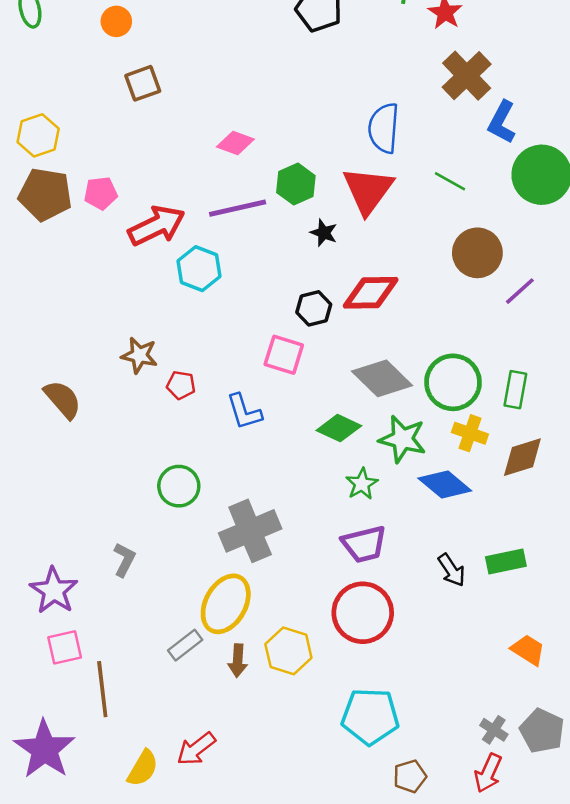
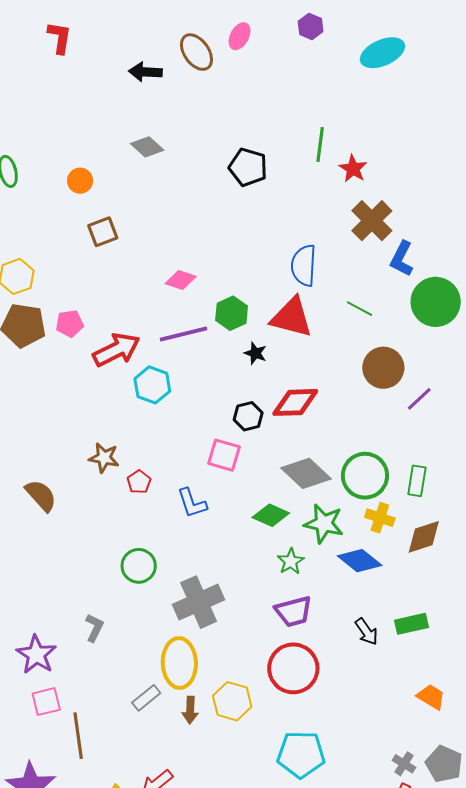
red triangle: (368, 190) -> (292, 317), turned -51
red pentagon: (181, 385) -> (139, 482), turned 30
yellow ellipse: (226, 604) -> (179, 663), turned -30

